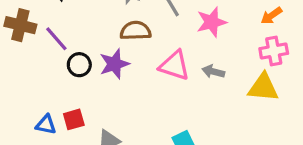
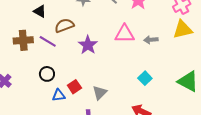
brown semicircle: (136, 31) -> (64, 26), moved
black circle: (79, 65) -> (47, 74), moved
gray arrow: (213, 72) -> (151, 40), moved

